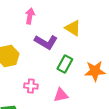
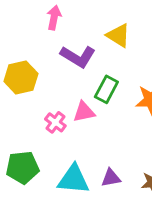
pink cross: (31, 86) -> (55, 122), turned 32
pink triangle: (61, 95) -> (84, 112), moved

